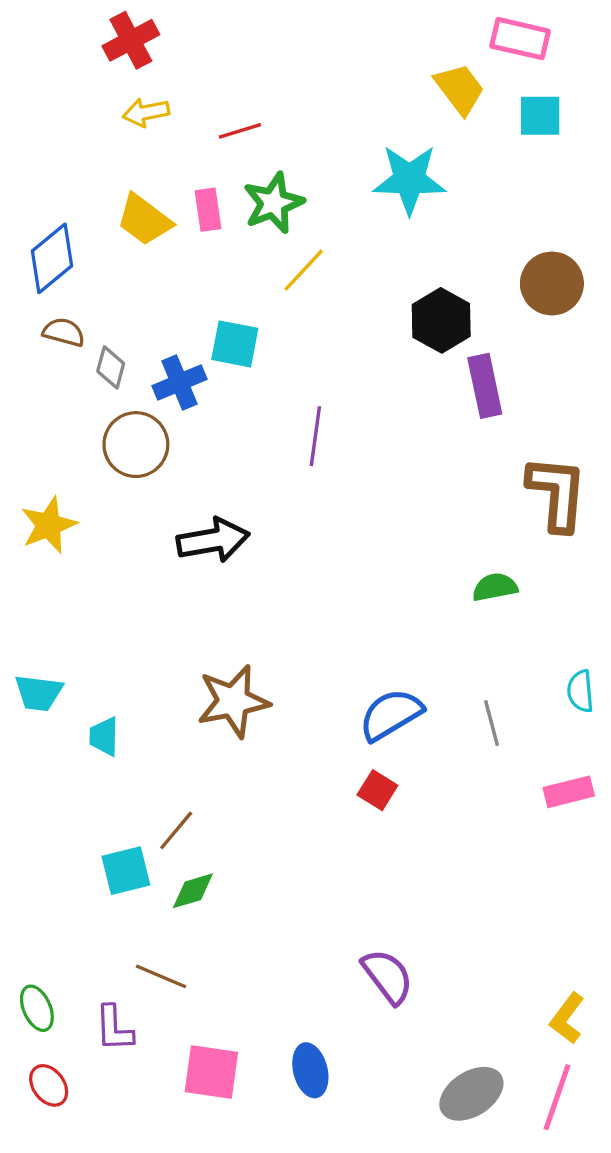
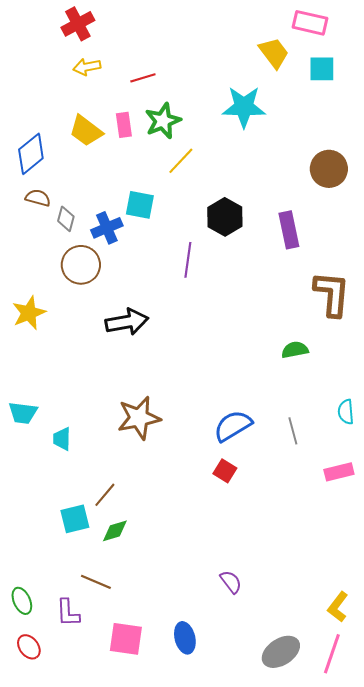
black hexagon: (441, 320) -> (225, 217), moved
purple semicircle: (388, 976) -> (231, 582), size x0.7

